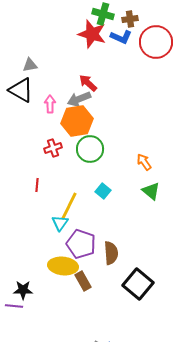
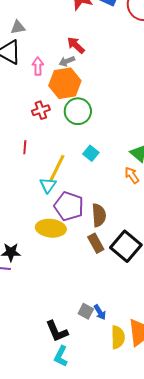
gray arrow: (79, 99) -> (67, 61), size x0.7
orange arrow: (144, 162) -> (132, 175), moved
brown rectangle: (83, 281) -> (96, 243), moved

